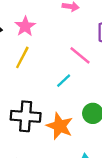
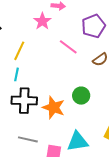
pink star: (25, 26) -> (42, 21), moved
cyan line: (64, 81) -> (17, 74), moved, turned -32

